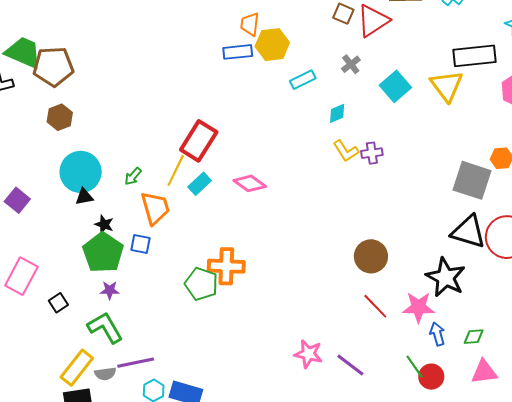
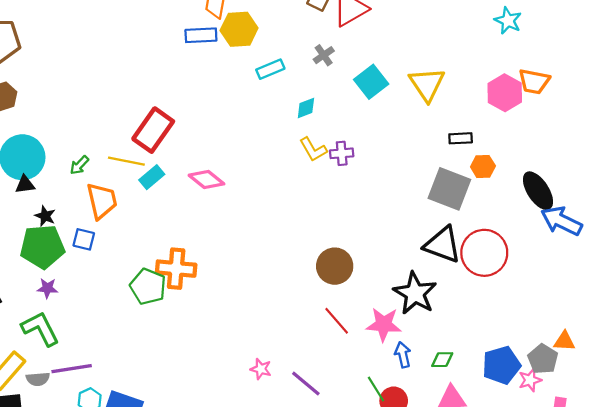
black rectangle: (475, 56) -> (461, 138), moved, size x0.5
yellow line: (176, 170) -> (126, 161), turned 72
green pentagon: (103, 253) -> (42, 247), turned 30
pink star: (308, 354) -> (261, 369), size x0.7

